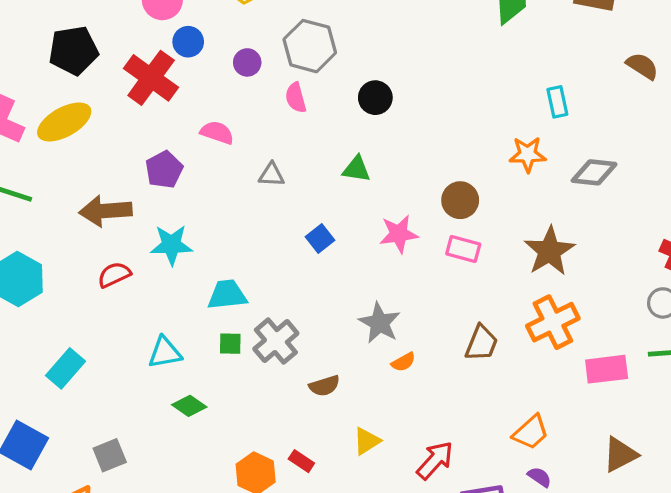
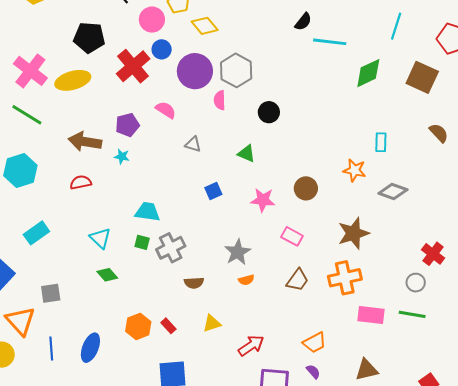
purple circle: (247, 62) -> (195, 71), size x2.0
cyan star: (171, 245) -> (122, 157), moved, size x0.6
pink rectangle: (463, 249) -> (292, 236), moved
cyan triangle: (165, 352) -> (100, 238), turned 40

